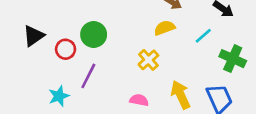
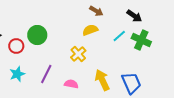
green cross: (233, 59) -> (141, 40), moved
purple line: (88, 76) -> (46, 74), moved
cyan star: (59, 96) -> (17, 74), moved

